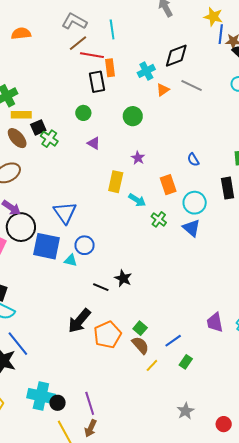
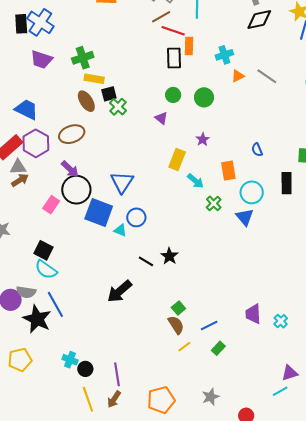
black diamond: (176, 56) -> (259, 19), moved
green circle: (83, 113) -> (173, 95), moved
orange pentagon: (107, 335) -> (161, 400), moved
cyan cross: (41, 396) -> (70, 360), size x0.6

